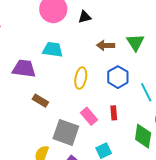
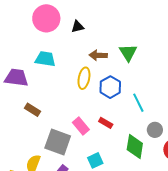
yellow ellipse: (81, 78) -> (84, 78), moved
red rectangle: (114, 113) -> (106, 123), turned -56

